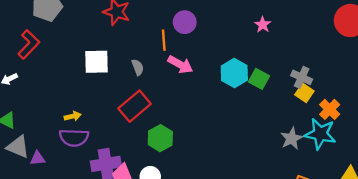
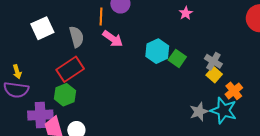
white square: (96, 62) -> (42, 28), turned -30
gray semicircle: (138, 67) -> (76, 37), size x1.5
yellow arrow: (73, 116) -> (17, 72), turned 80
green hexagon: (160, 138) -> (65, 95), moved

